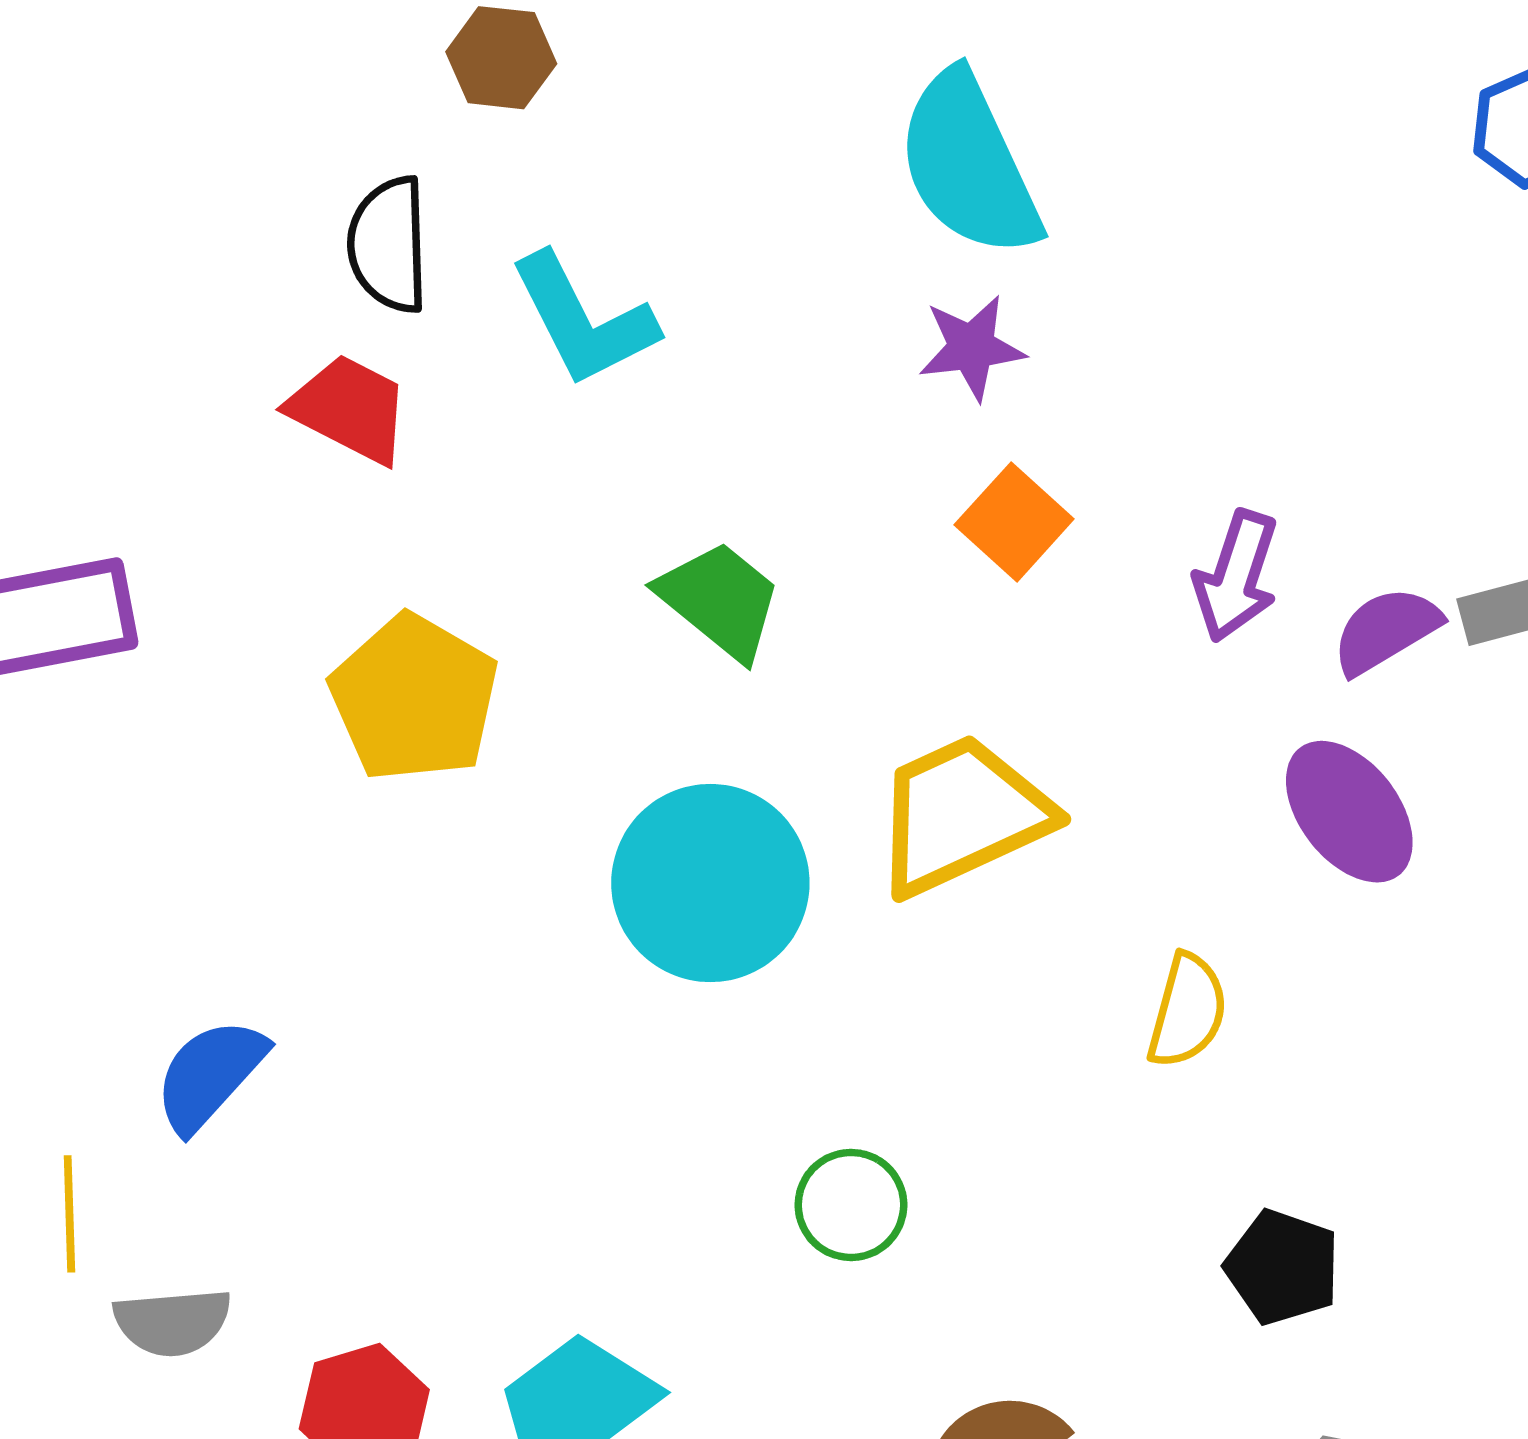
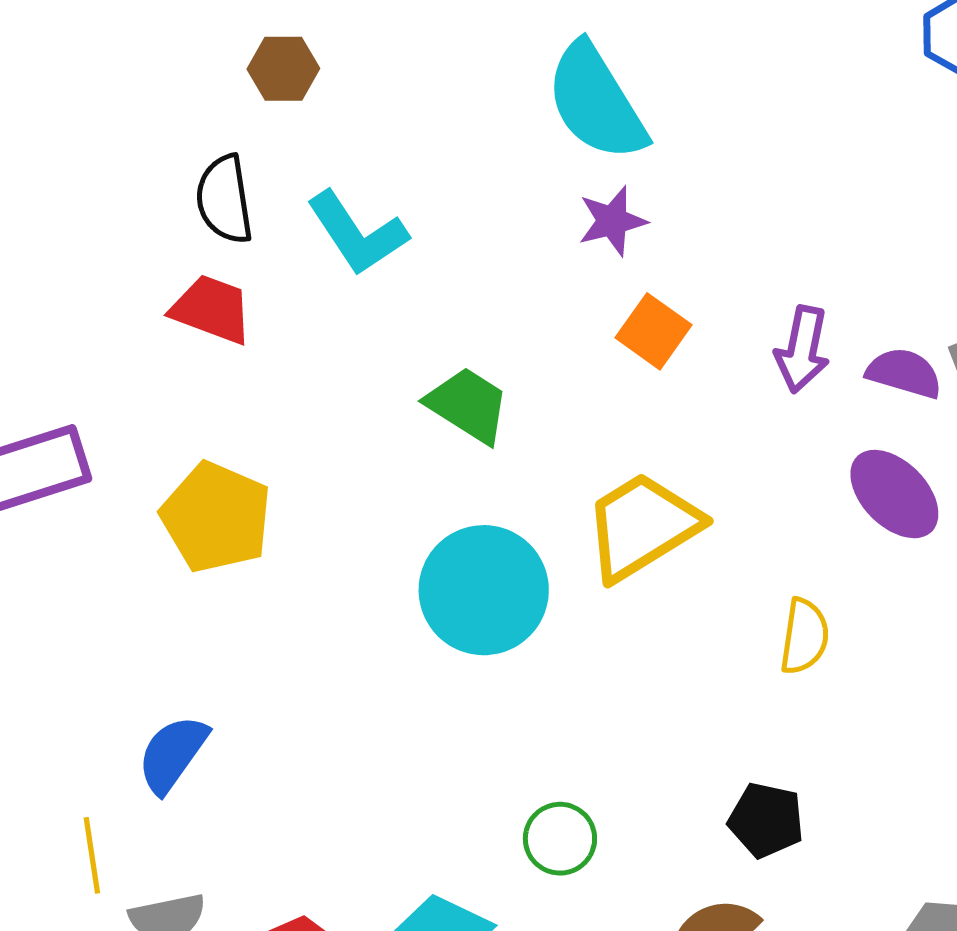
purple semicircle: (1386, 630) -> (904, 373), turned 54
yellow pentagon: (414, 698) -> (216, 517), moved
green circle: (851, 1205) -> (560, 839), moved
black pentagon: (1283, 1267) -> (766, 820), moved

